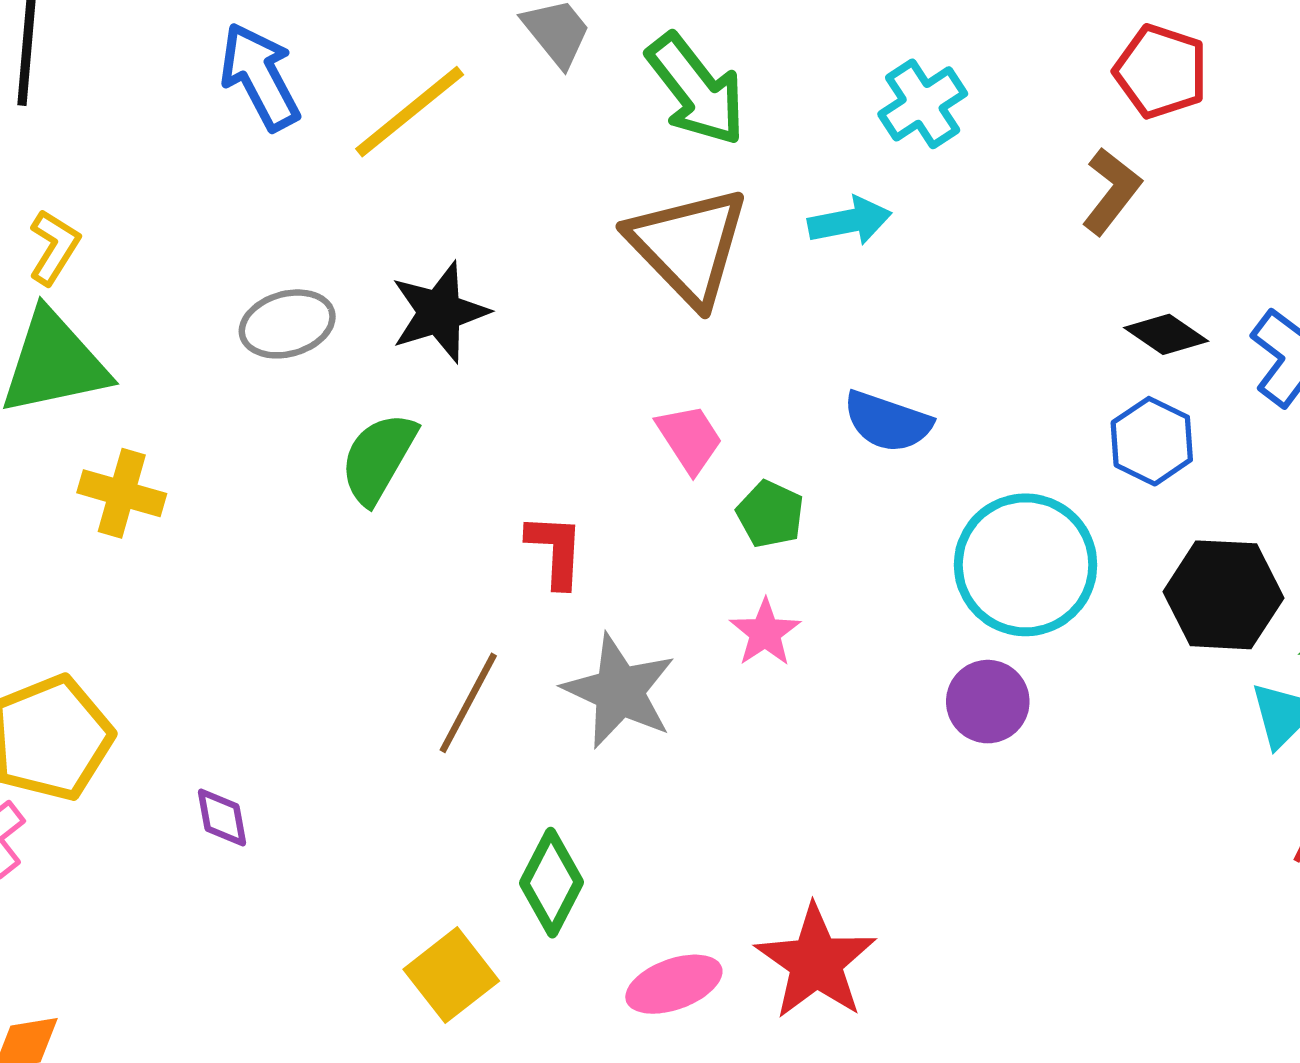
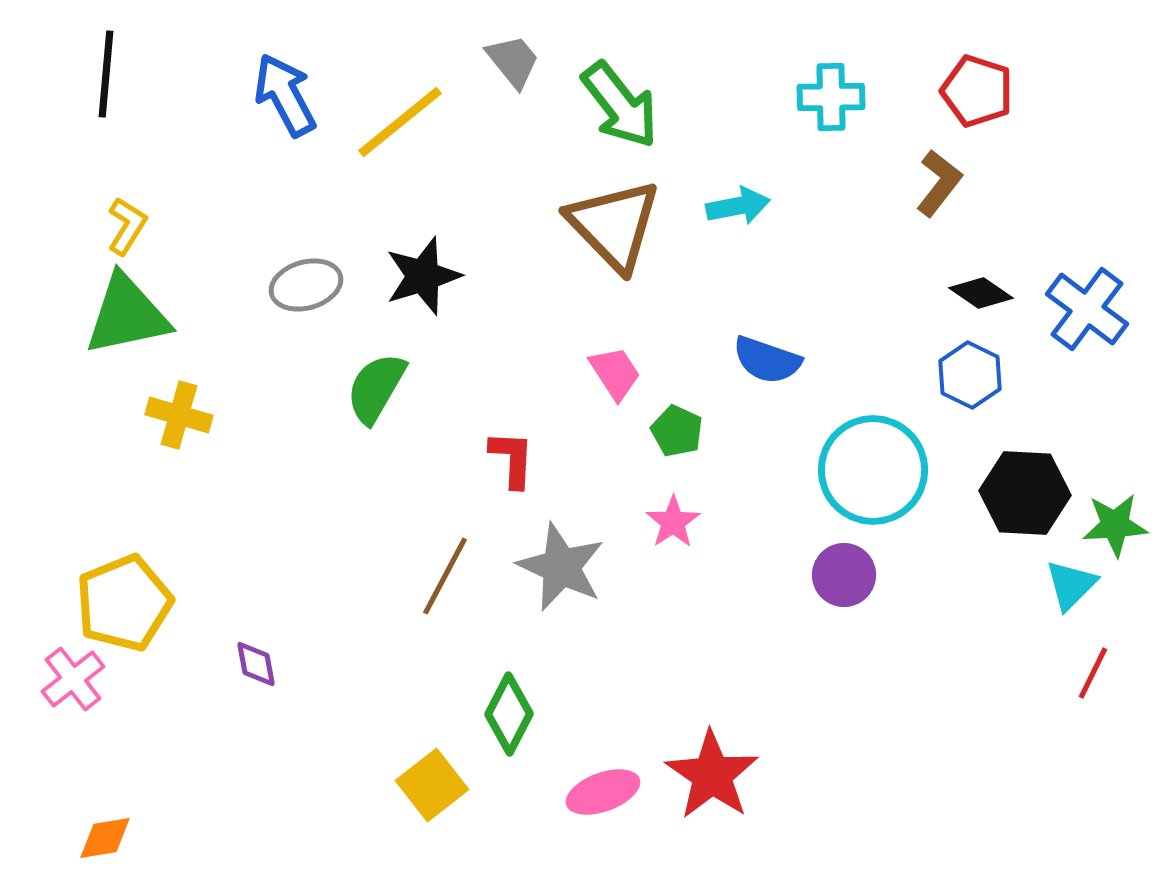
cyan cross: (923, 104) -> (831, 97), moved, turned 32

